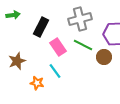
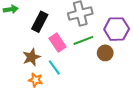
green line: (83, 45) -> (83, 40), turned -48
brown star: (17, 61) -> (31, 57), moved

